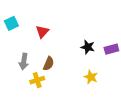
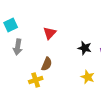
red triangle: (42, 32) -> (50, 33), moved
gray arrow: (24, 62) -> (18, 47), moved

